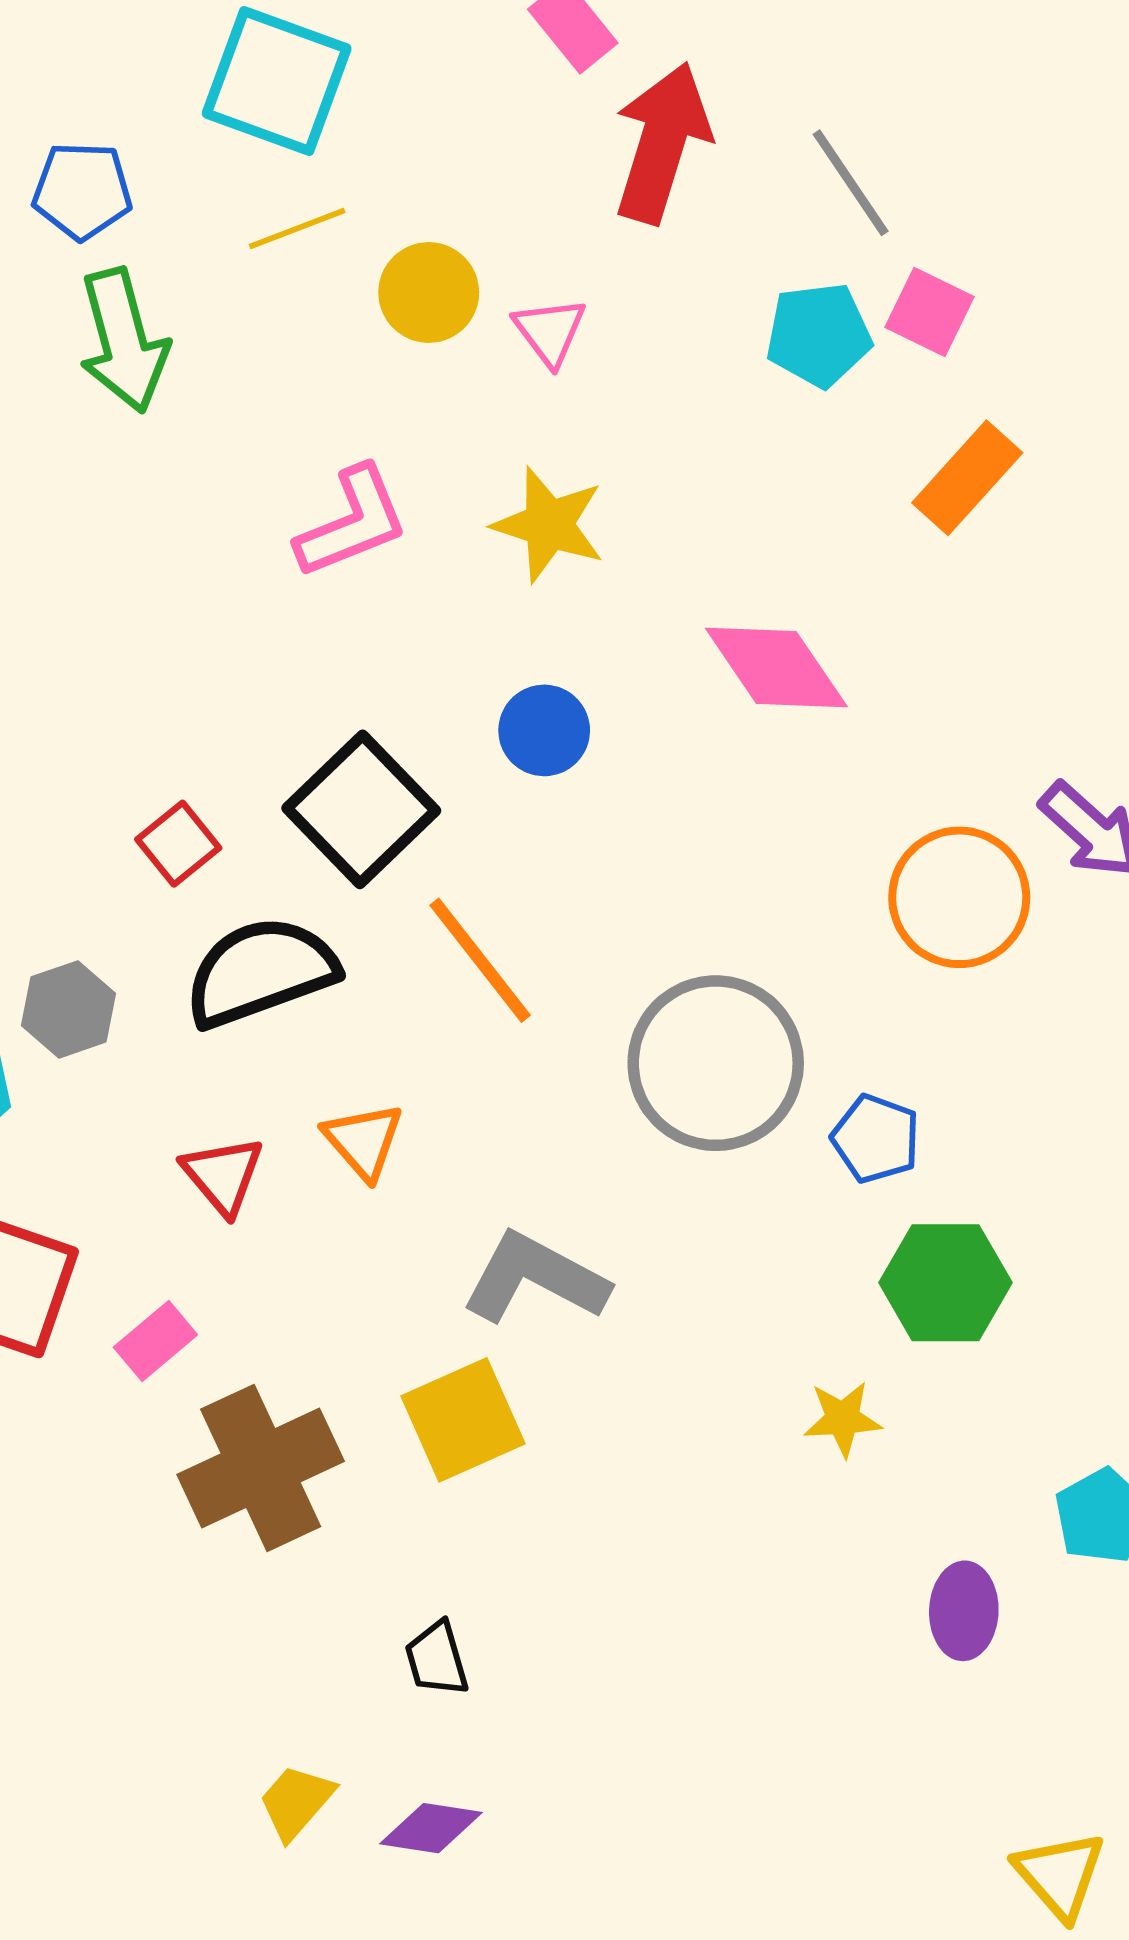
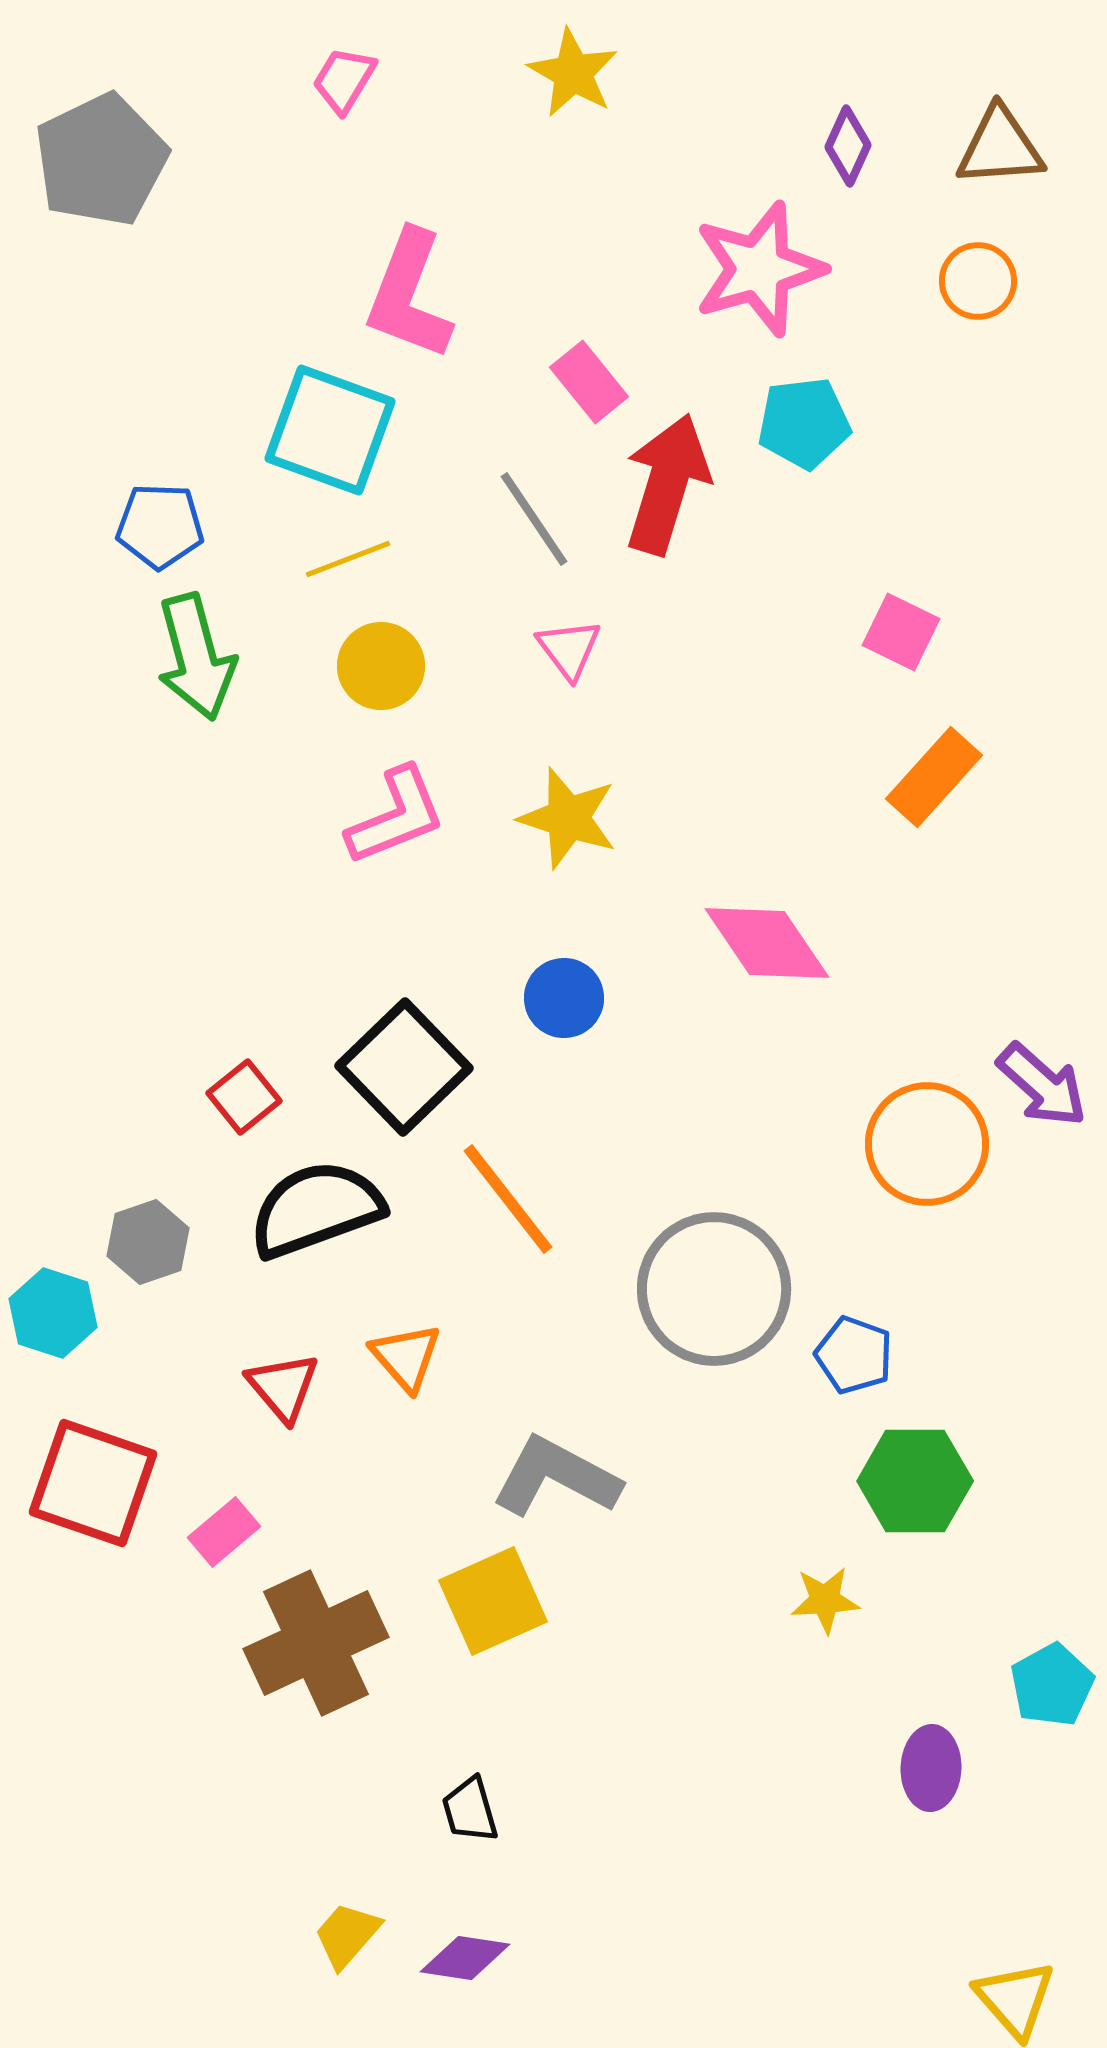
gray line: (851, 183) -> (534, 519), moved
yellow circle: (429, 293) -> (381, 666), moved
cyan pentagon: (819, 335) -> (804, 423), moved

